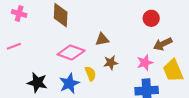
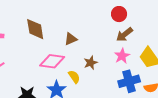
brown triangle: (102, 39) -> (71, 39), moved
brown arrow: (163, 44) -> (124, 35), moved

